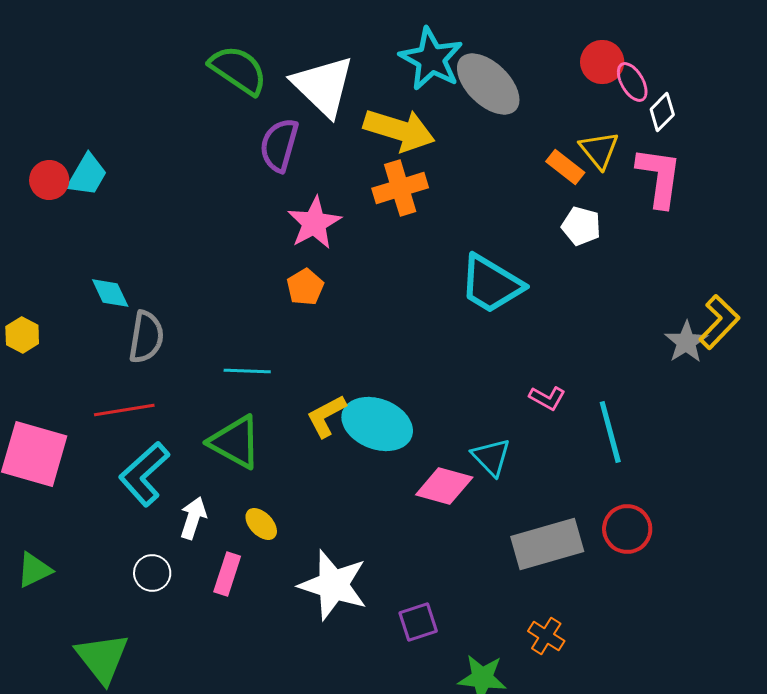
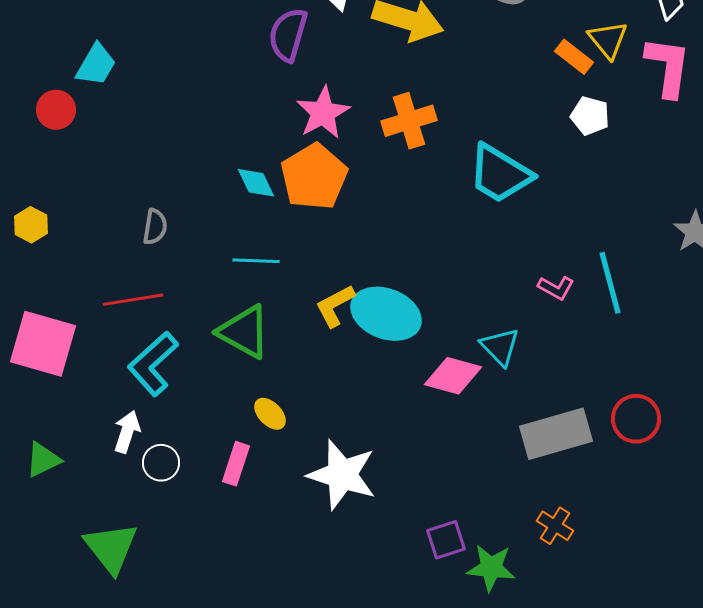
red circle: (49, 180) -> (56, 110), moved
orange cross: (400, 188) -> (409, 121), moved
orange pentagon: (305, 287) -> (314, 177), size x1.8
cyan diamond: (110, 293) -> (256, 183), moved
gray semicircle: (146, 337) -> (155, 227), size x0.7
cyan line: (610, 432) -> (610, 283), moved
white arrow: (193, 518) -> (127, 432), moved
purple square: (418, 622) -> (446, 540), moved

